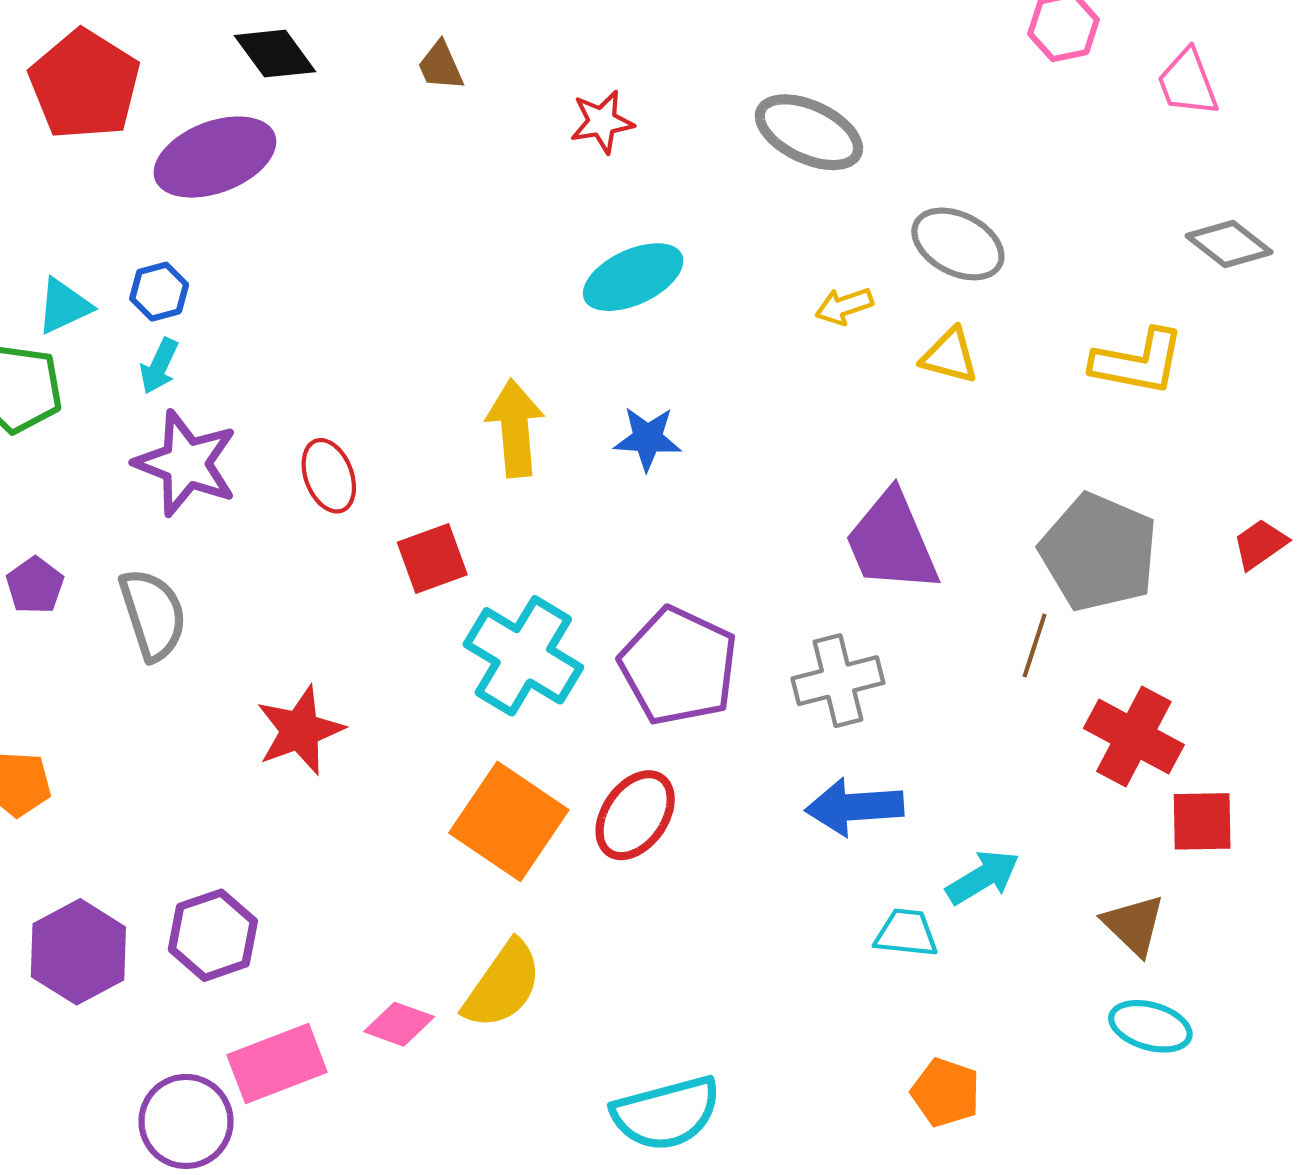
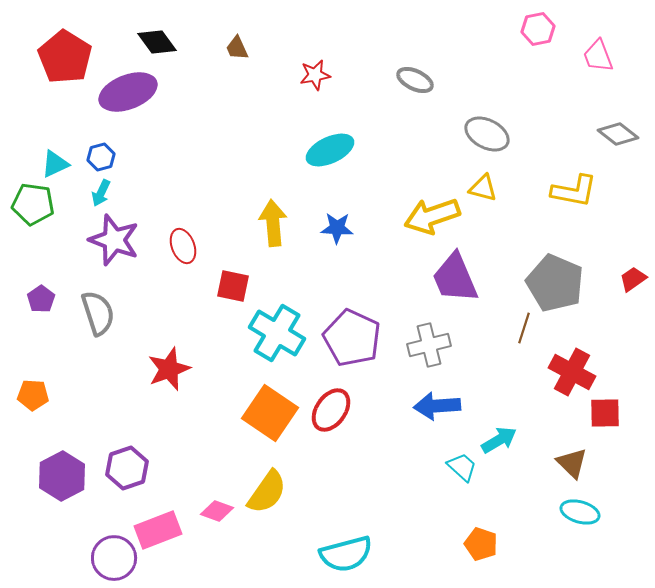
gray ellipse: (809, 132) -> (415, 80), size x0.7
yellow arrow: (844, 306) -> (432, 216), moved, size x2.0
red square: (432, 559) -> (233, 286), turned 32
cyan trapezoid: (906, 933) -> (462, 467), turned 36

